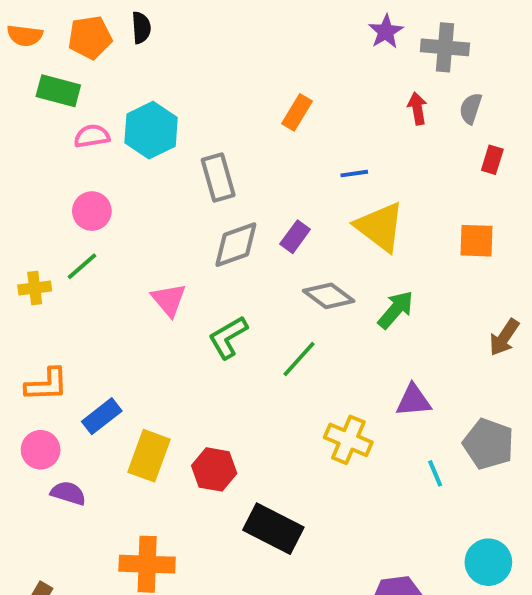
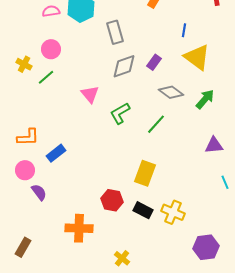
blue line: (354, 174) -> (184, 30), turned -72
yellow cross: (35, 288) -> (24, 64), moved, turned 35
yellow cross: (348, 440) -> (173, 212), moved
yellow rectangle: (149, 456) -> (145, 173), moved
red hexagon: (214, 469) -> (112, 200), moved
purple semicircle: (68, 493) -> (39, 192), turned 36
black rectangle: (273, 529) -> (143, 210), size x0.7

